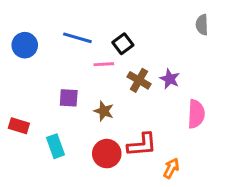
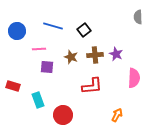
pink line: (104, 64) -> (39, 49), moved
brown cross: (139, 80) -> (95, 55), turned -35
brown star: (104, 111) -> (71, 57), moved
red L-shape: (142, 145) -> (92, 86), moved
red circle: (107, 154) -> (63, 115), moved

